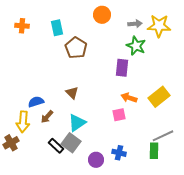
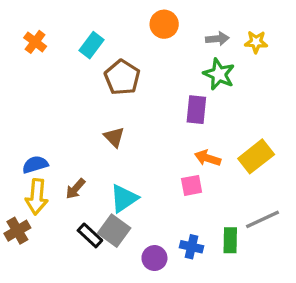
orange cross: (22, 26) -> (35, 42), turned 32
yellow star: (159, 26) -> (256, 42), size x0.6
cyan rectangle: (57, 28) -> (92, 45), turned 49
brown triangle: (72, 93) -> (114, 137), moved
blue semicircle: (36, 102) -> (35, 164), moved
green rectangle: (154, 151) -> (230, 240), moved

